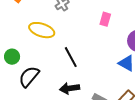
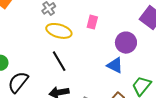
yellow ellipse: (42, 30) -> (59, 31), moved

